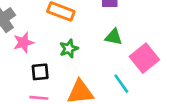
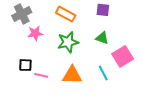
green star: (69, 49) -> (68, 42), size x1.5
black square: (40, 72) -> (25, 65), moved

